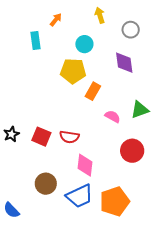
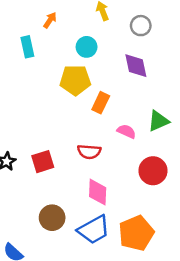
red square: (41, 137) -> (43, 162), turned -36
red semicircle: (69, 137) -> (89, 152), moved

